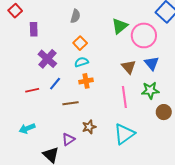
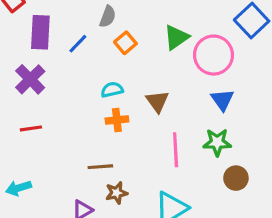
purple rectangle: (34, 29) -> (40, 32), size x1.5
orange square: (80, 43) -> (125, 43), moved
purple cross: (47, 59) -> (30, 79), moved
brown triangle: (129, 67) -> (157, 101), moved
blue line: (55, 84) -> (78, 44), moved
brown line: (71, 103) -> (100, 167), moved

